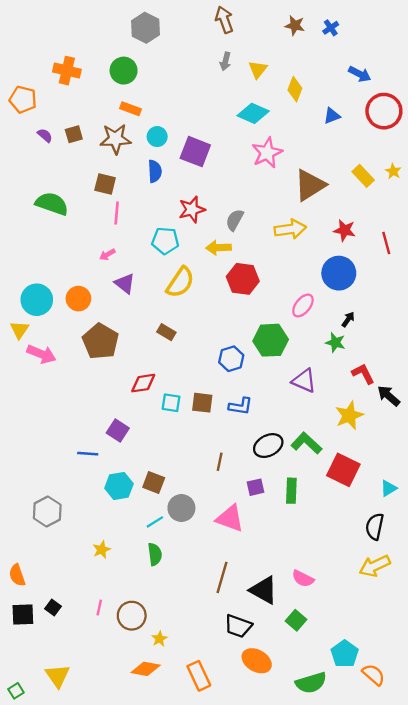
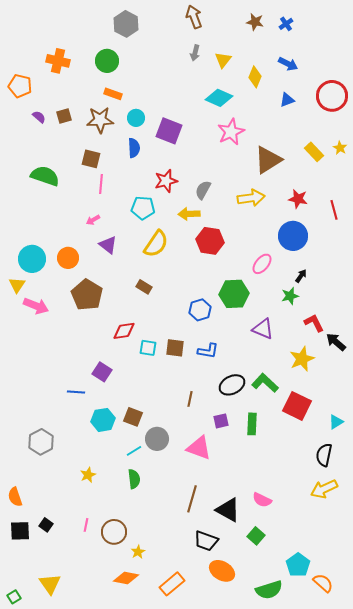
blue arrow: (360, 74) -> (288, 64), moved
green star: (335, 343) -> (290, 296), turned -30
orange rectangle: (199, 676) -> (172, 584), turned 75

